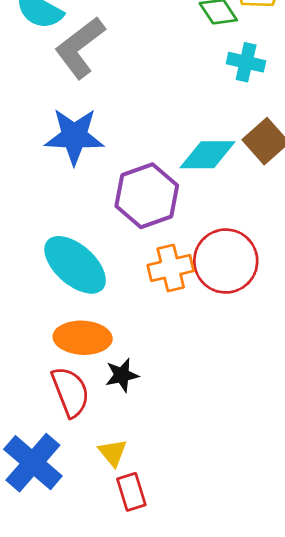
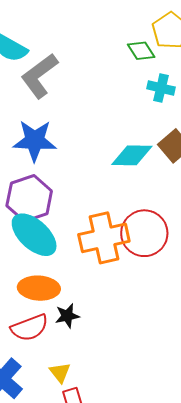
purple hexagon: (147, 196) -> (29, 198), moved
orange cross: (171, 268) -> (104, 238), size x1.5
red semicircle: (70, 392) -> (30, 328), turned 90

